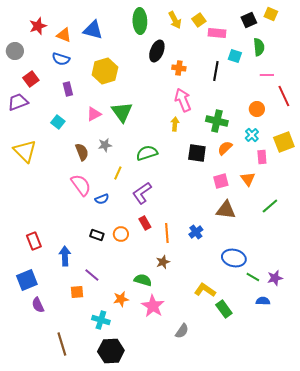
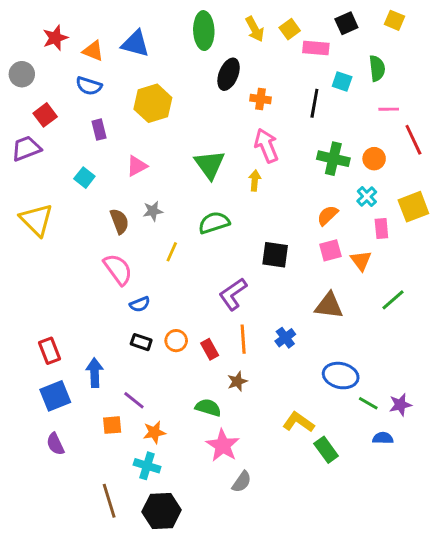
black square: (249, 20) -> (346, 23), moved
green triangle: (122, 112) -> (210, 164), moved
green cross: (217, 121) -> (333, 159), moved
black square: (197, 153) -> (275, 255), moved
pink square: (221, 181) -> (330, 250), moved
purple L-shape: (142, 193) -> (233, 294), moved
blue semicircle: (102, 199) -> (140, 304), moved
red rectangle: (145, 223) -> (210, 349), moved
blue square: (27, 280) -> (55, 396), moved
orange star: (121, 299) -> (154, 432), moved
gray semicircle: (182, 331) -> (242, 482), moved
brown line: (62, 344) -> (109, 501), moved

